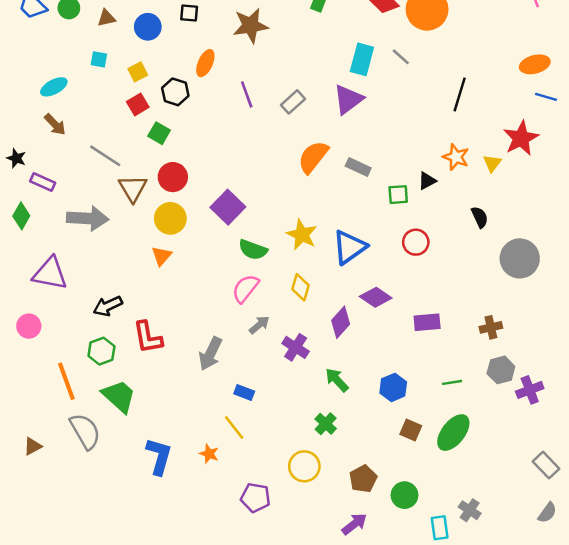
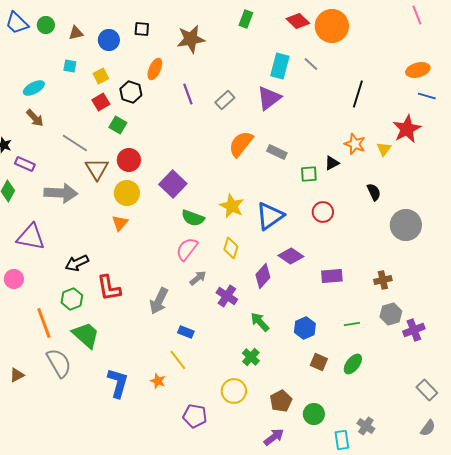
green ellipse: (453, 433) -> (353, 364), size x0.7

